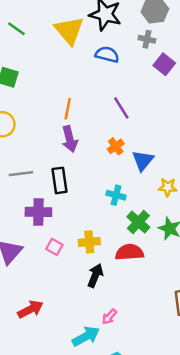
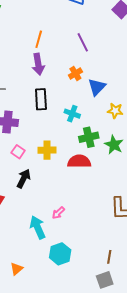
black rectangle: (59, 180) -> (41, 99), moved
green cross: (138, 222) -> (89, 137), turned 30
black arrow: (95, 275) -> (24, 179), moved
cyan arrow: (86, 336) -> (38, 227), turned -90

